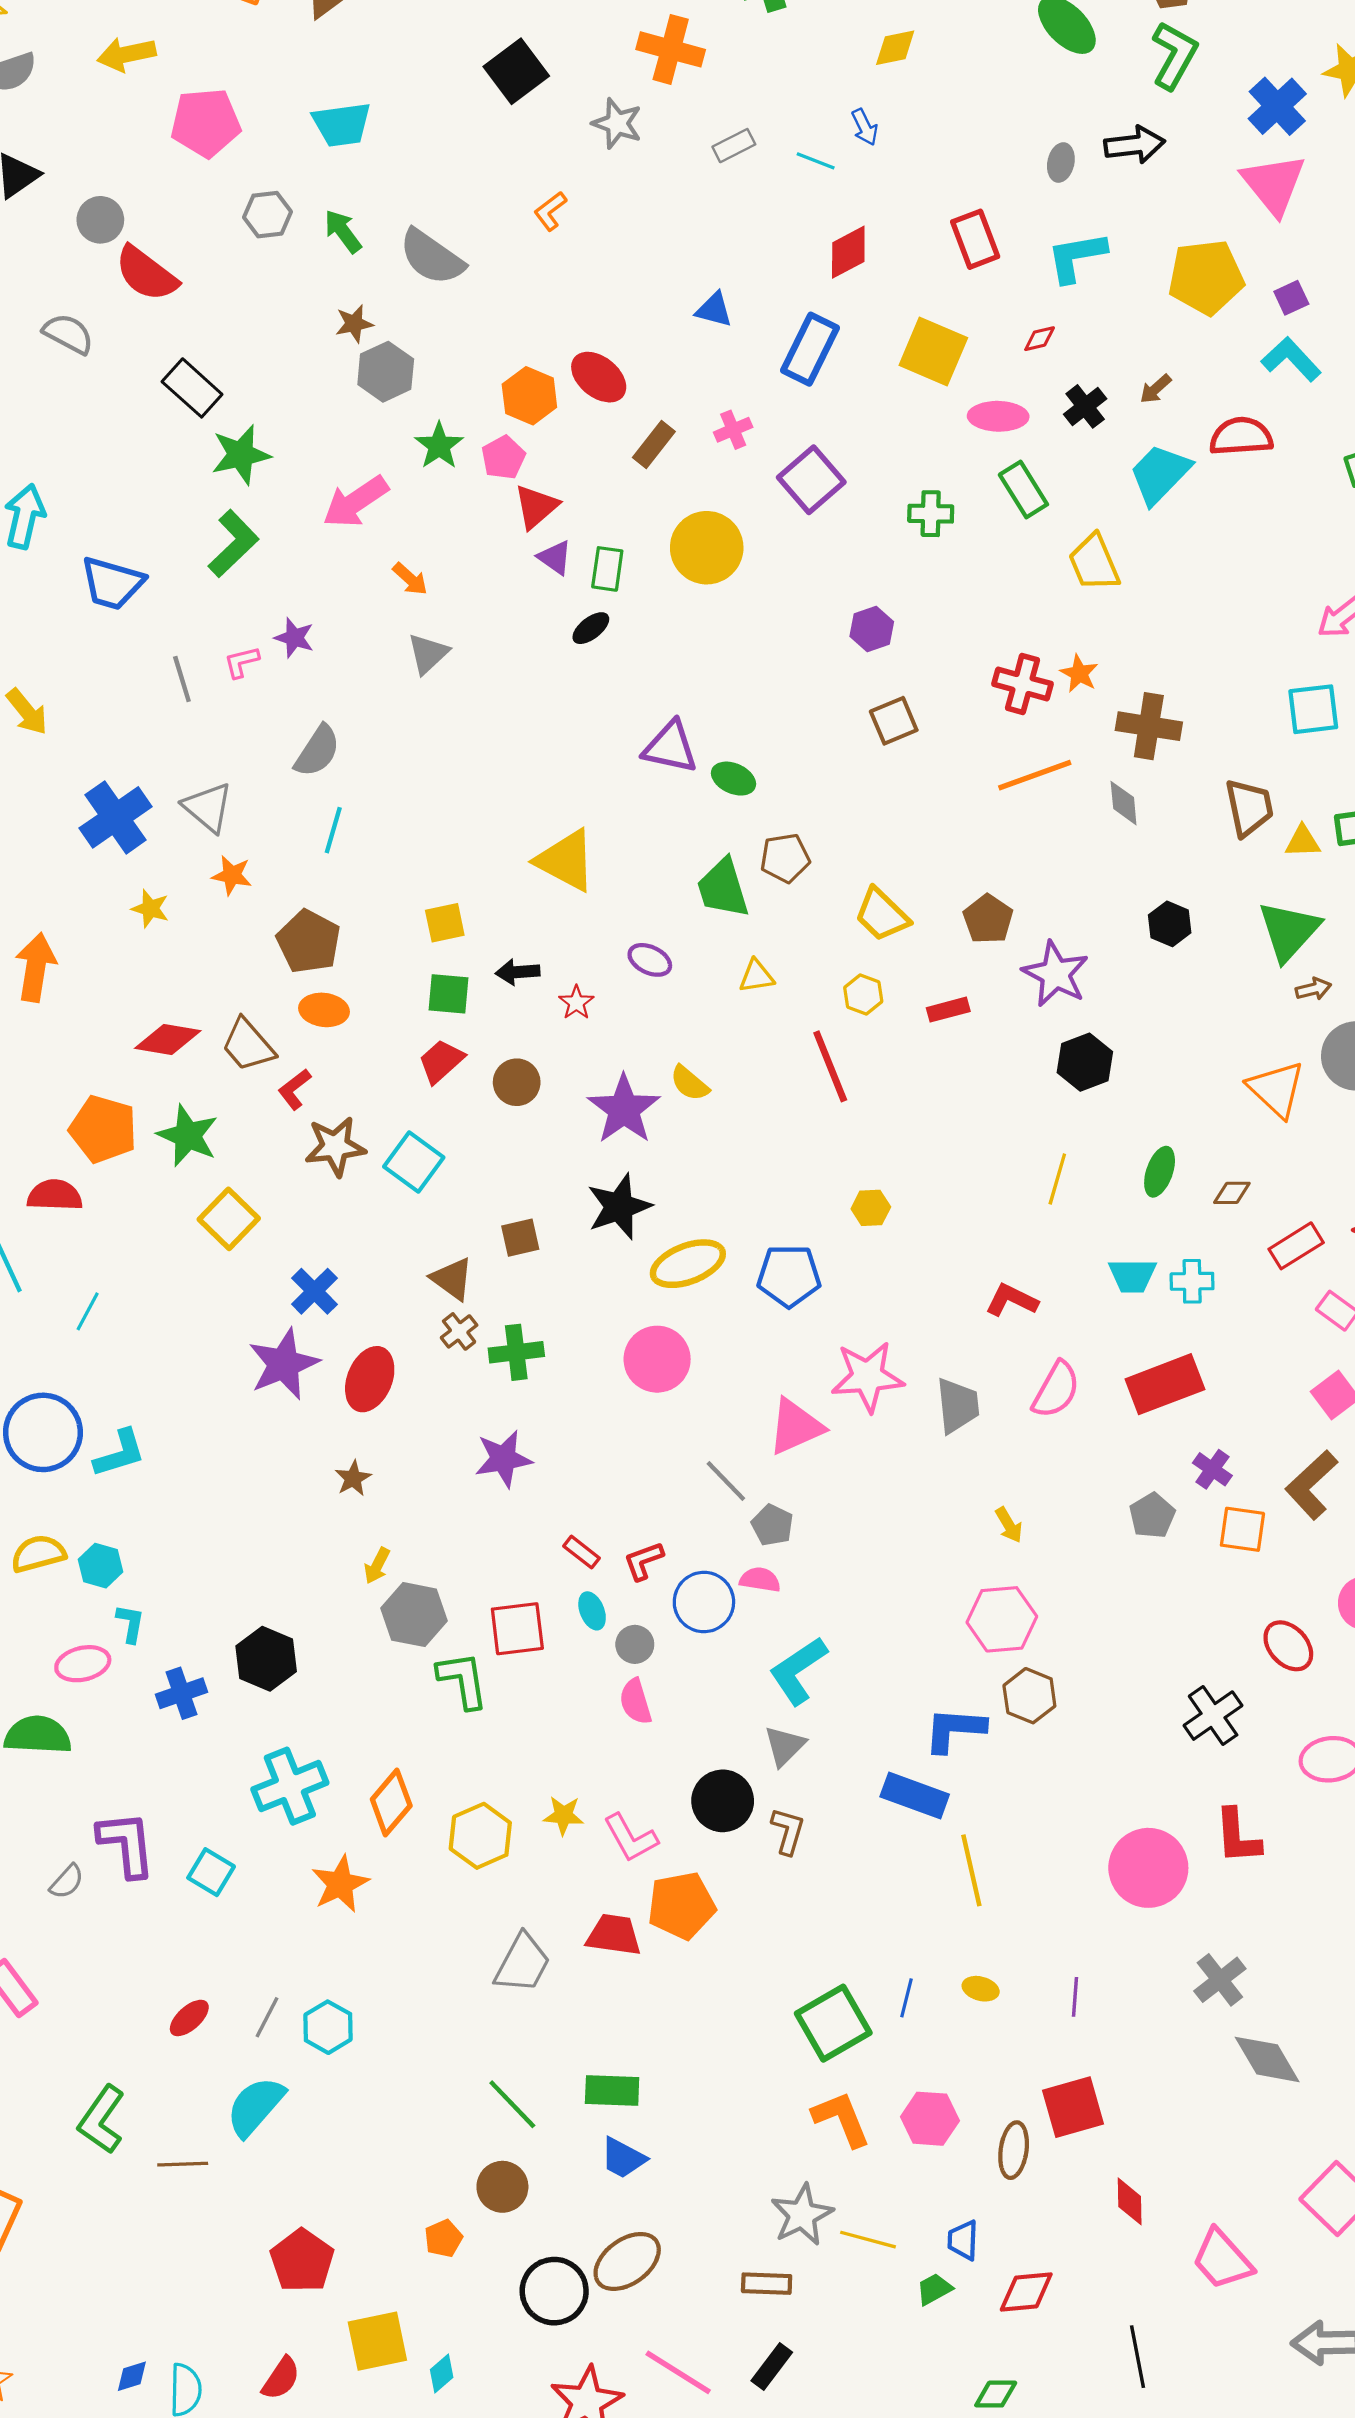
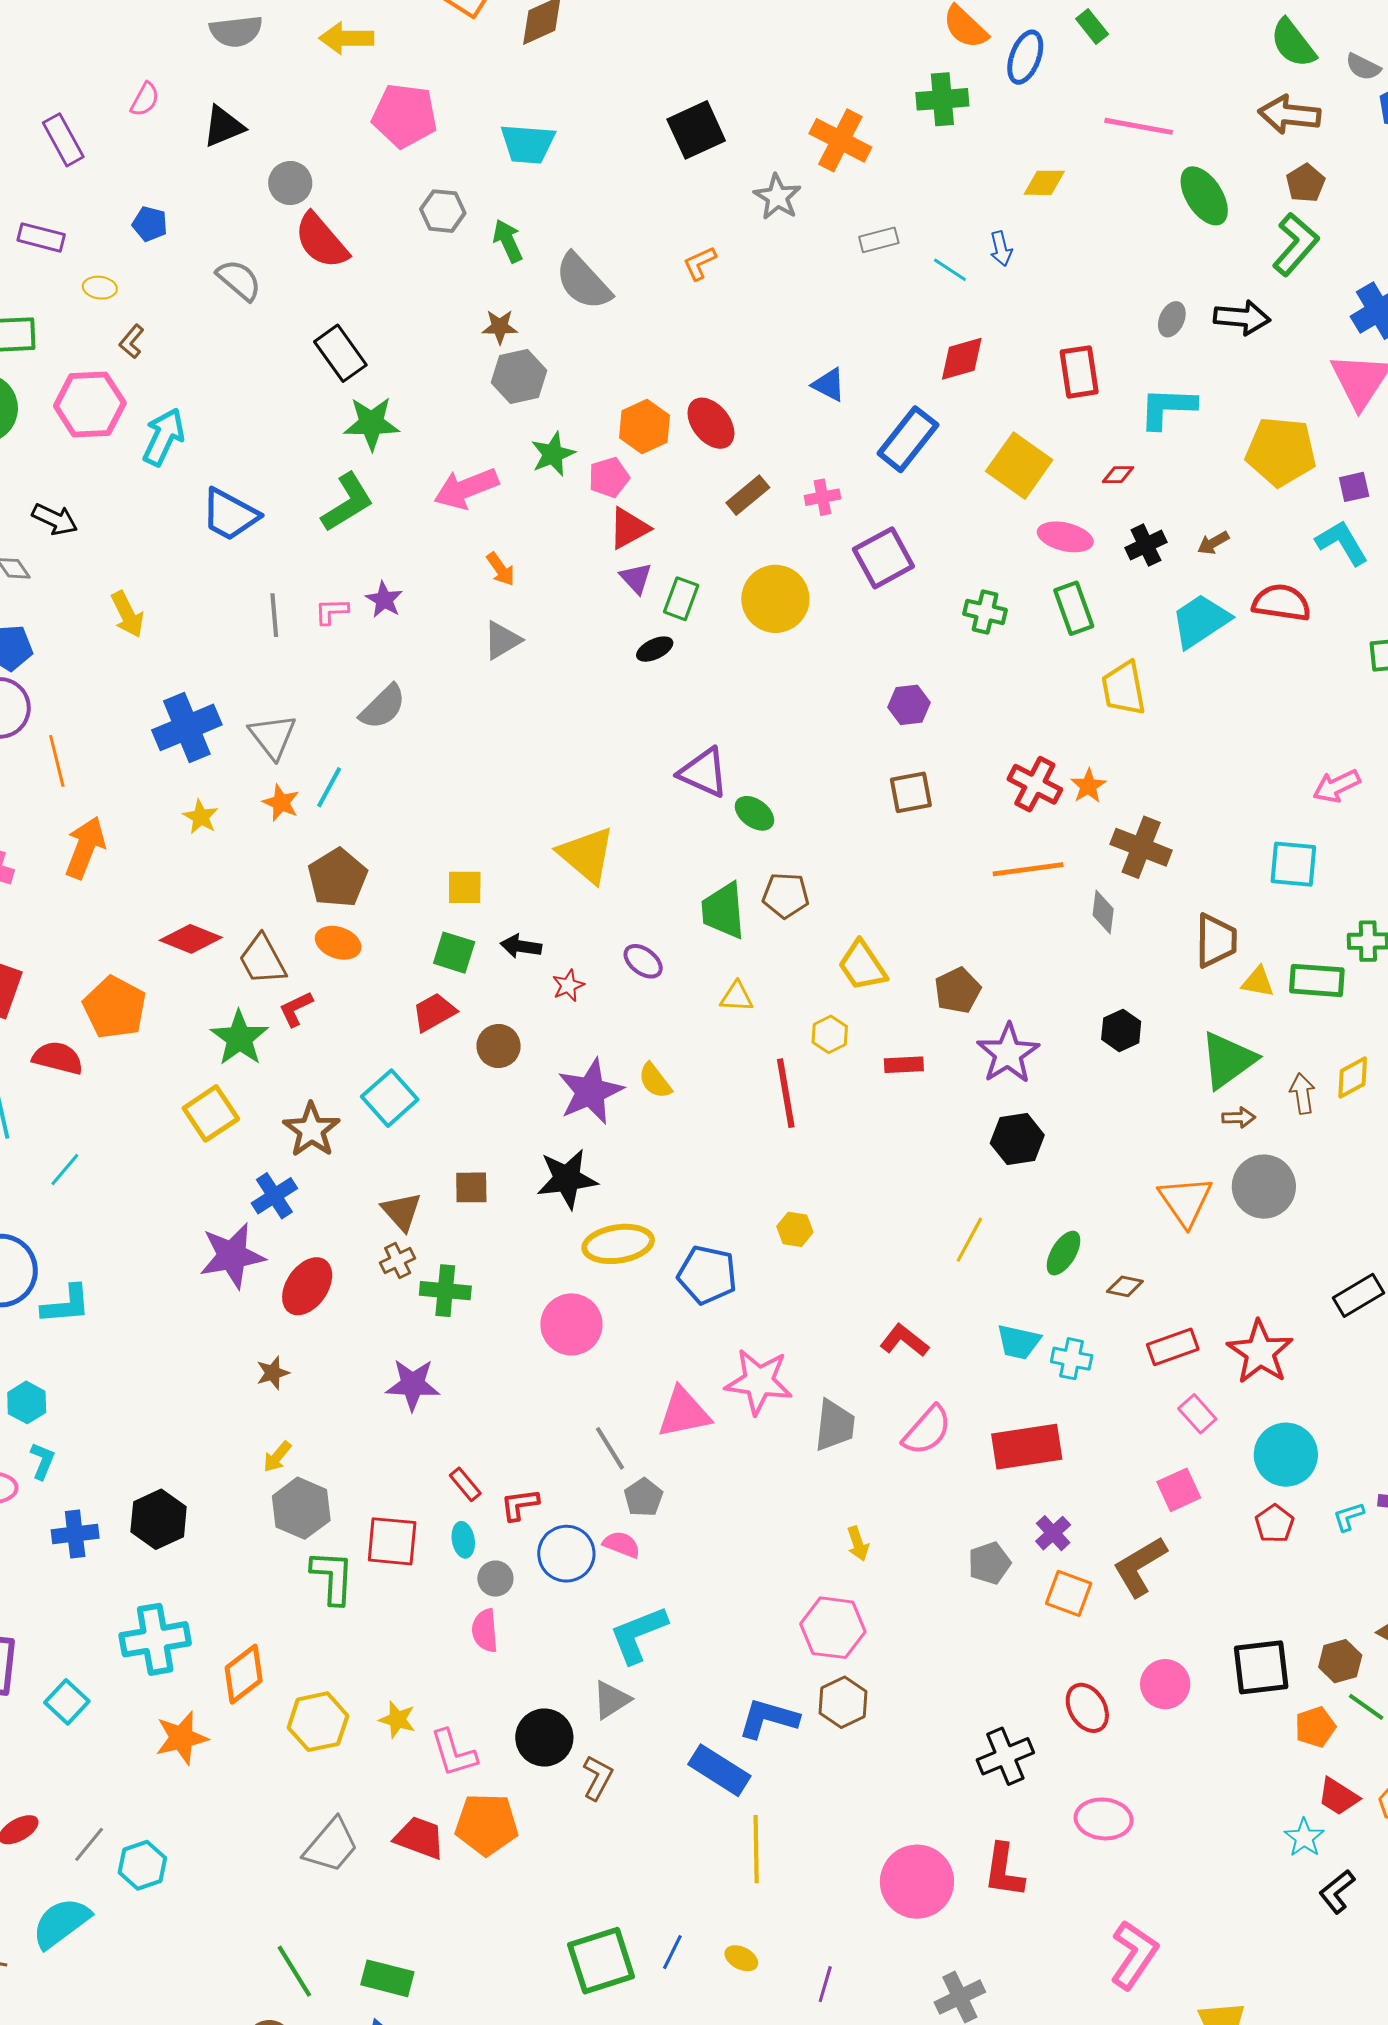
cyan line: (333, 830) -> (329, 787), moved
green star: (188, 1136) -> (239, 1038), moved
brown star: (335, 1147) -> (312, 1130), moved, turned 30

